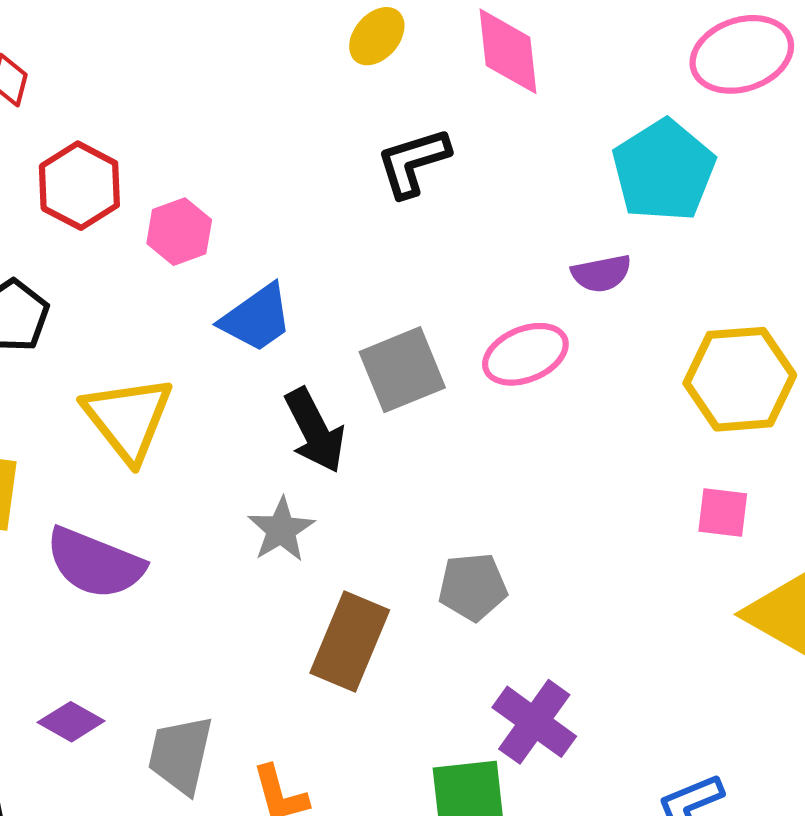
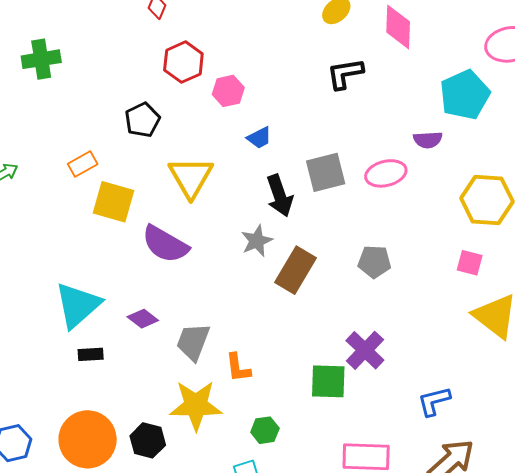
blue trapezoid: (257, 318) -> (259, 138), size x0.7
gray pentagon: (473, 587) -> (374, 262), moved
brown rectangle: (350, 642) -> (295, 270), moved

